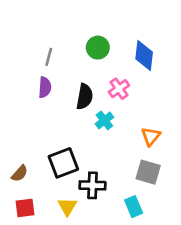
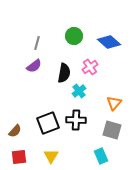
blue diamond: (144, 56) -> (109, 42), turned -55
purple semicircle: (45, 87) -> (34, 66), turned 49
black cross: (92, 185) -> (76, 120), moved

